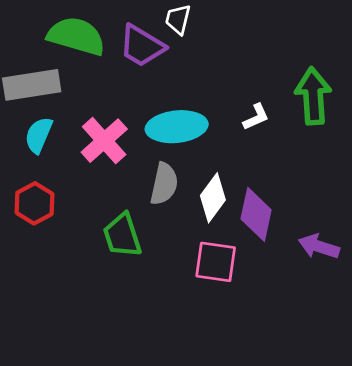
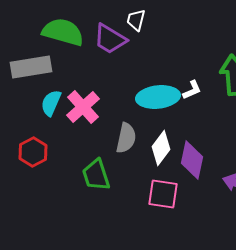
cyan ellipse: (177, 127) -> (158, 97), moved
cyan semicircle: (39, 135) -> (51, 103), moved

